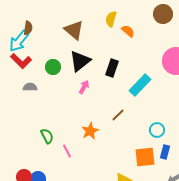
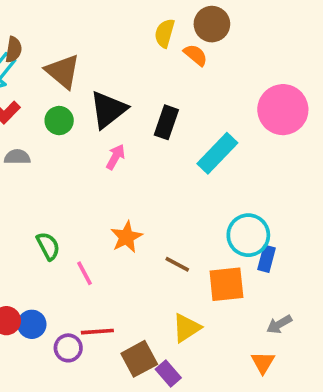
brown circle: (163, 14) -> (212, 24), moved
brown triangle: (74, 30) -> (63, 71), moved
brown line: (118, 115) -> (177, 264), moved, turned 72
cyan circle: (157, 130) -> (248, 235), size x1.5
blue rectangle: (165, 152) -> (266, 259), moved

